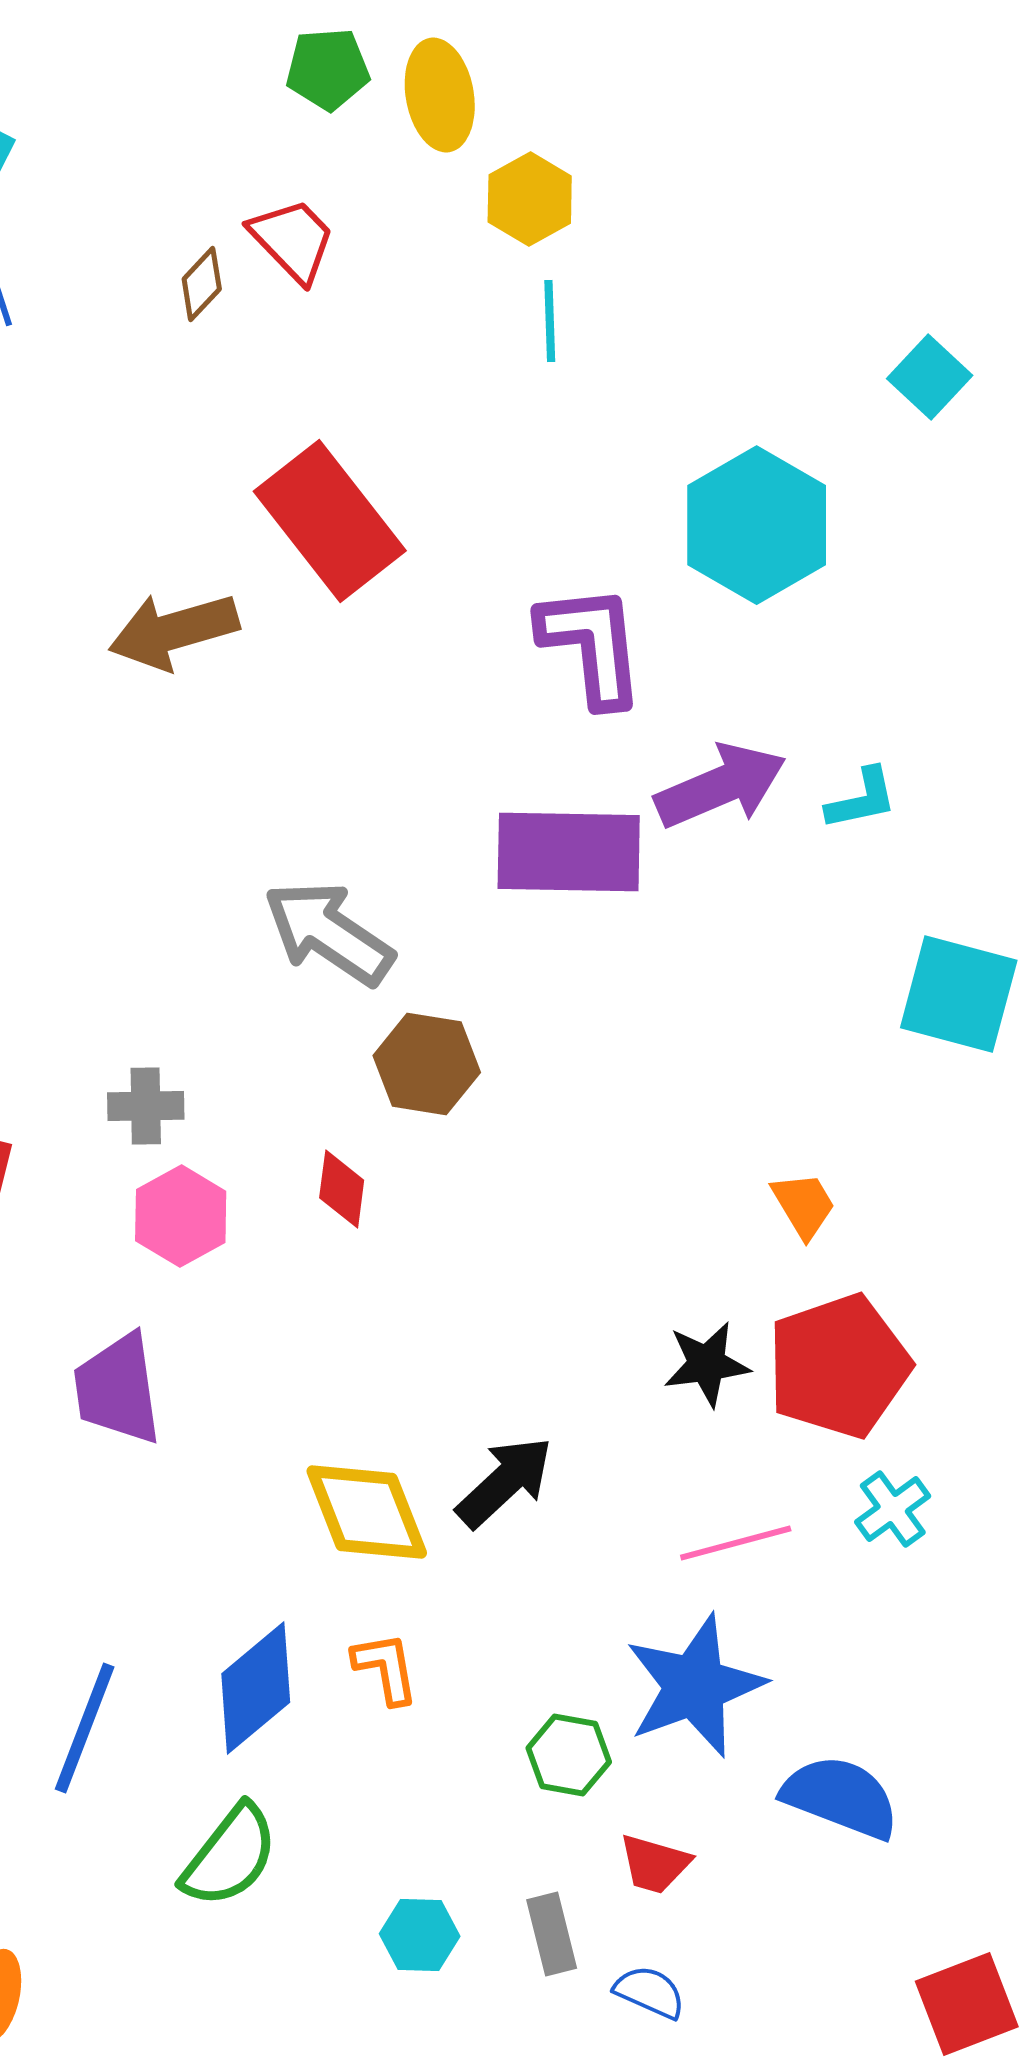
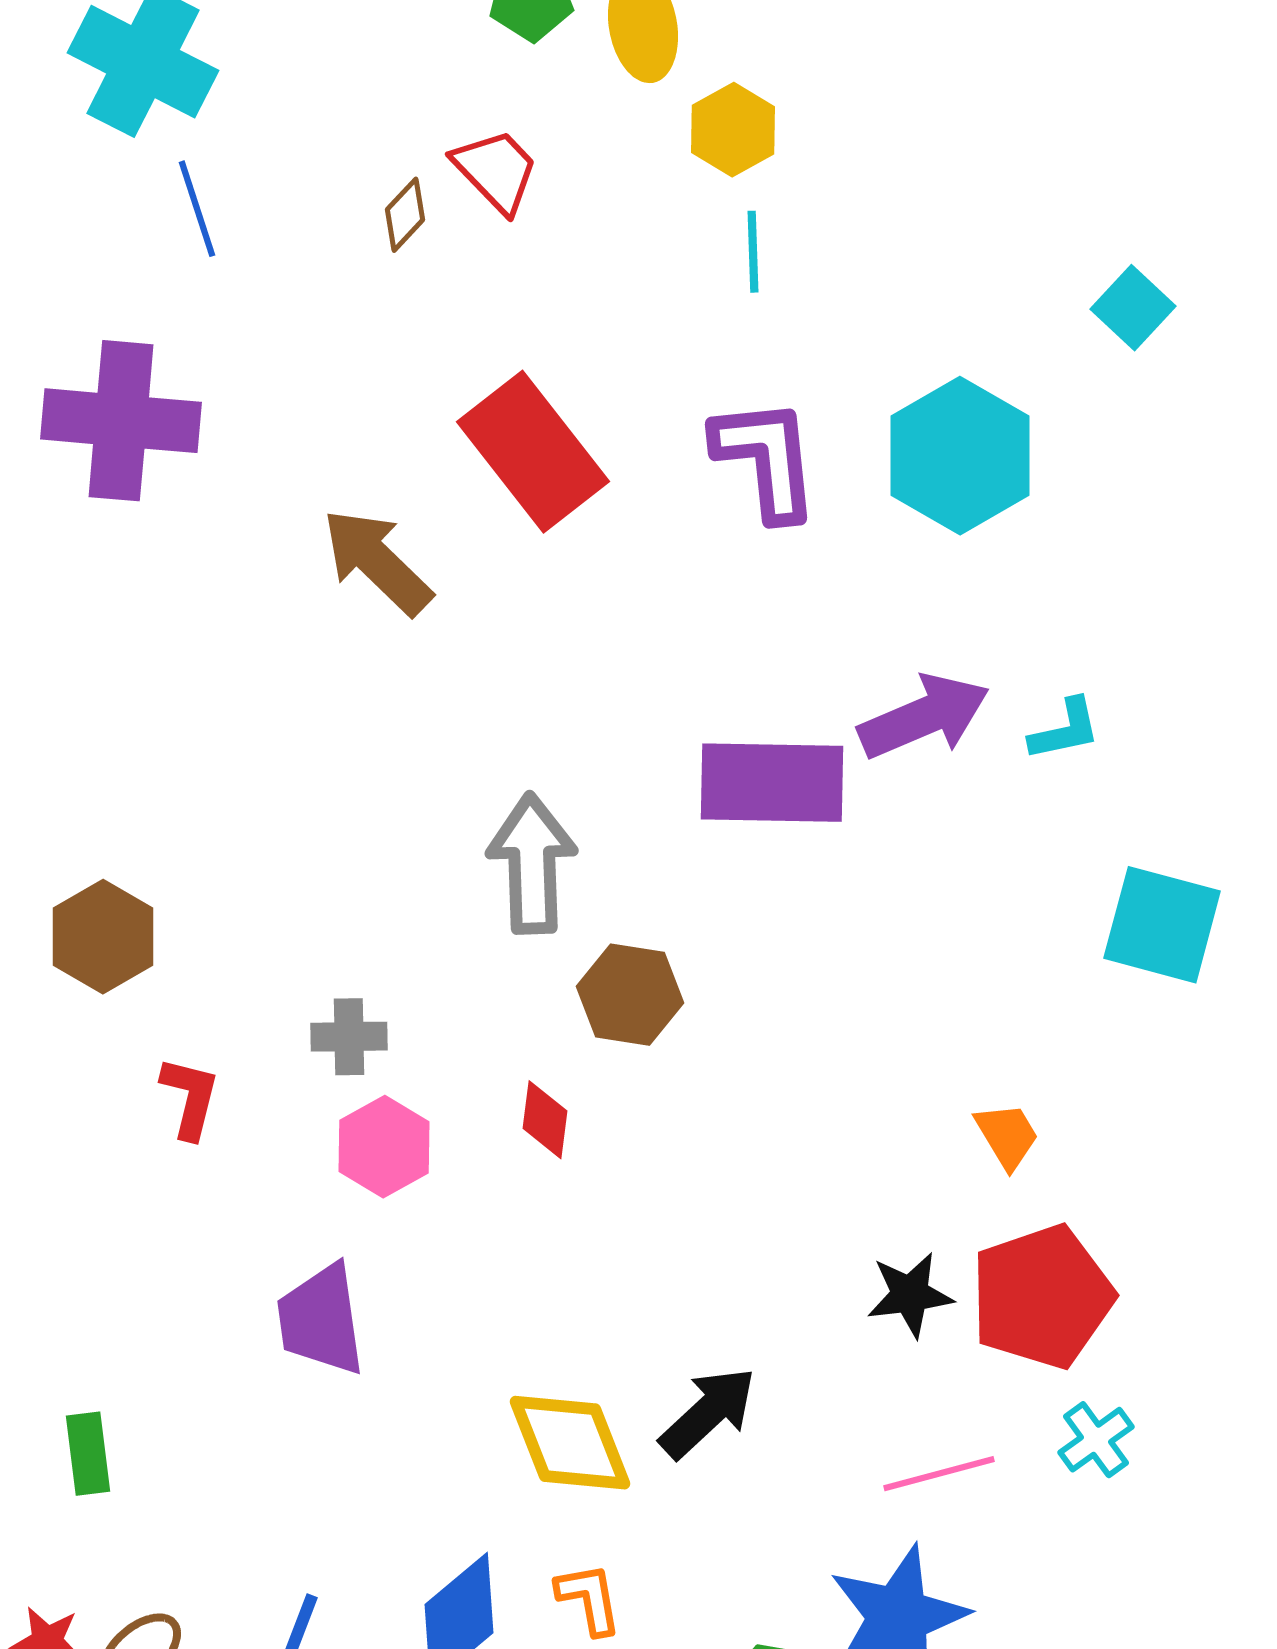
brown arrow: (174, 631) -> (377, 562), turned 60
purple L-shape: (592, 645) -> (766, 459), moved
gray arrow: (329, 933) -> (532, 864), turned 54

